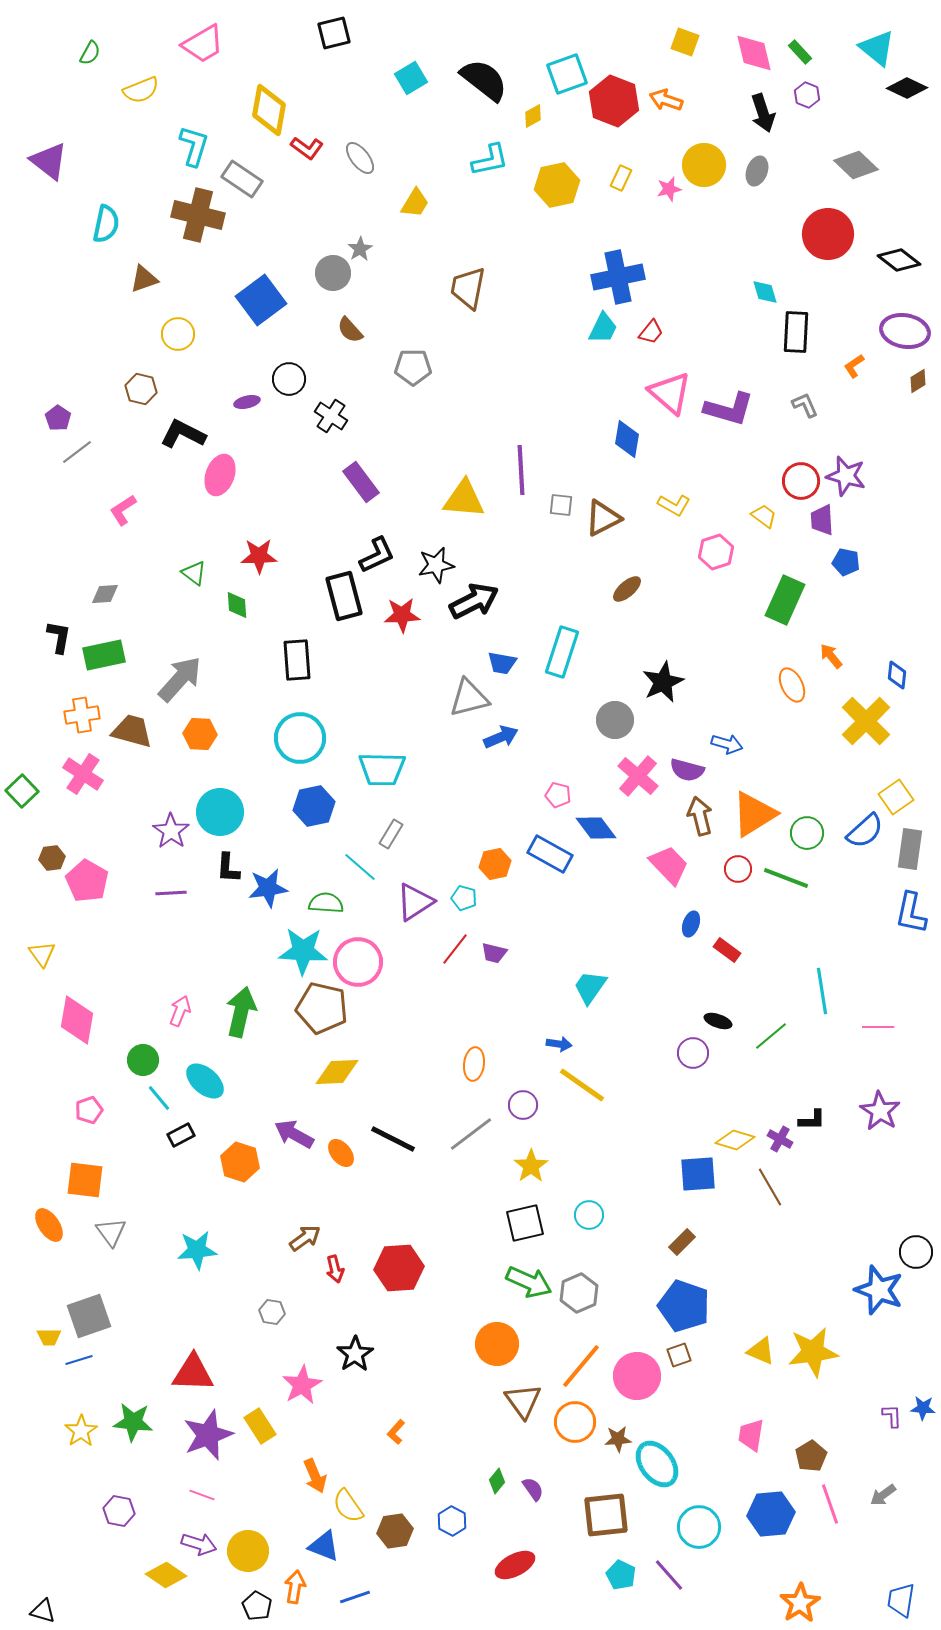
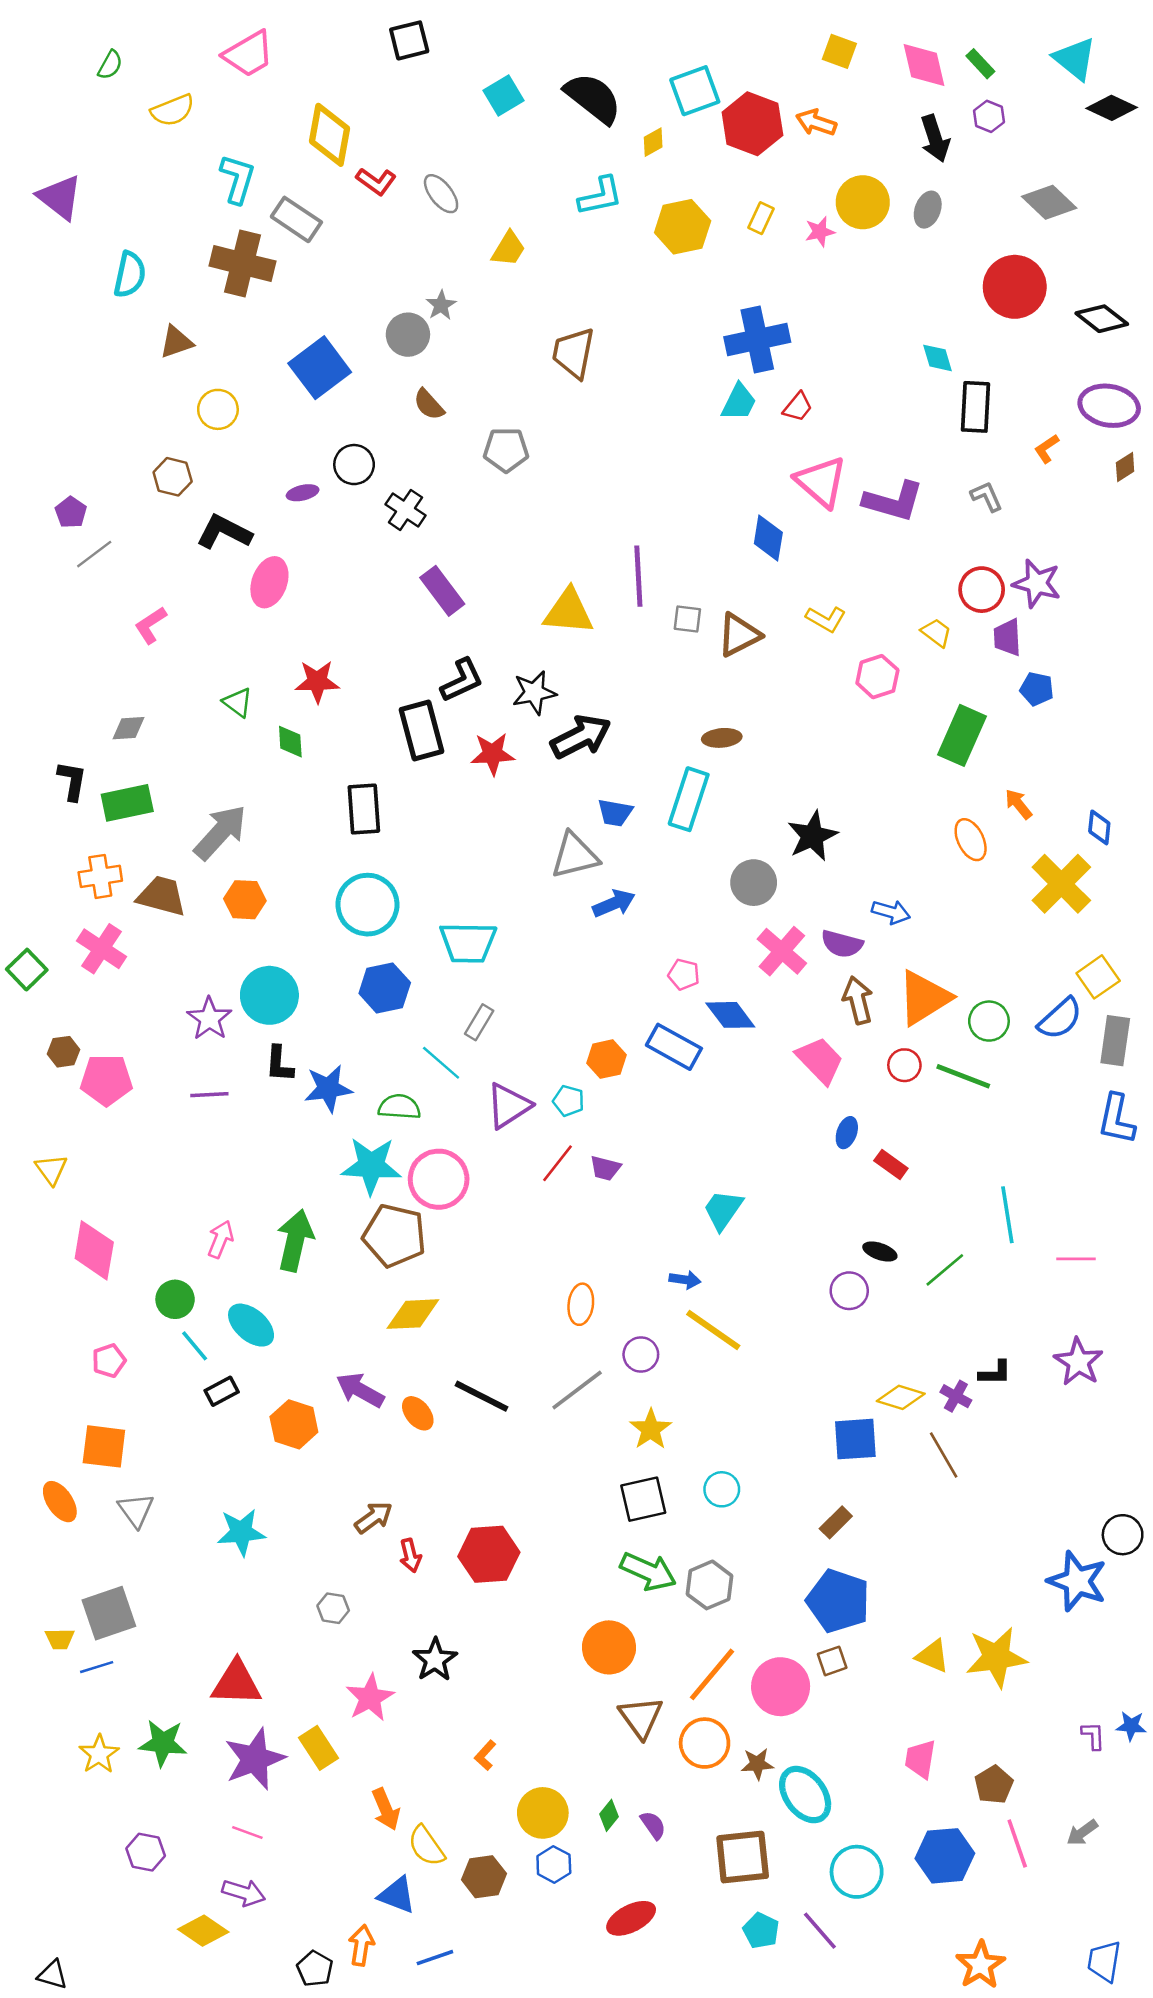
brown ellipse: (627, 589) -> (722, 738), moved, turned 36
pink pentagon: (87, 881) -> (106, 1080), turned -30
yellow circle: (248, 1551) -> (543, 1813), moved

